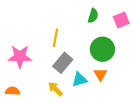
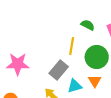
green semicircle: (93, 16) -> (88, 25), turned -80
yellow line: (55, 38) -> (72, 46), moved

